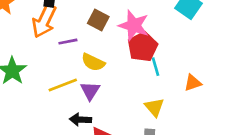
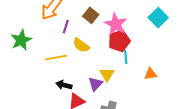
purple line: (68, 42) -> (66, 27), turned -72
purple triangle: (90, 91) -> (95, 84), moved
yellow triangle: (154, 107) -> (107, 74), moved

